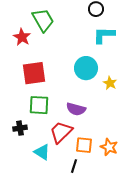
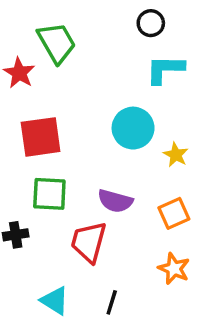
red trapezoid: (61, 132) -> (89, 242), turned -30
orange square: (84, 145) -> (174, 213), moved, turned -30
cyan triangle: (42, 152) -> (55, 301), moved

